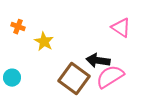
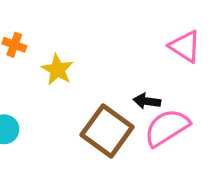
black arrow: (98, 61) -> (147, 101), size x0.7

